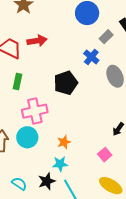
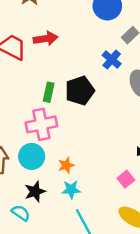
green rectangle: (18, 82) -> (49, 92), moved
orange star: (64, 142) -> (66, 165), moved
black star: (47, 181) -> (35, 192), moved

